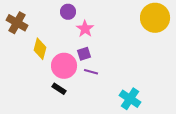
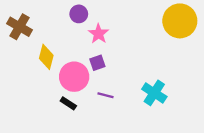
purple line: (91, 72) -> (105, 95), moved
cyan cross: (130, 99) -> (154, 93), moved

